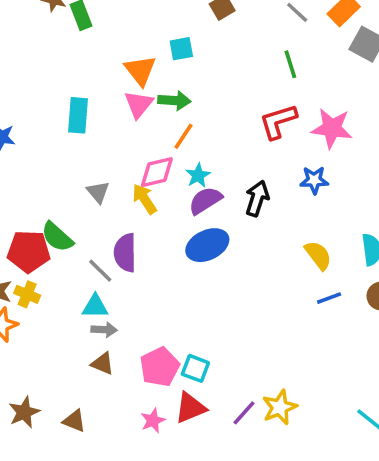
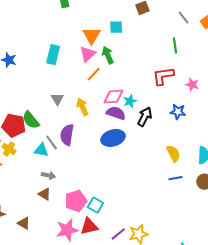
green arrow: (174, 101) -> (108, 55), turned -126
pink star: (332, 128) -> (192, 85), size x0.6
orange line: (184, 136) -> (94, 74), moved
pink diamond: (157, 172) -> (113, 97), moved
cyan star: (198, 175) -> (130, 101), moved
purple semicircle: (205, 200) -> (116, 113), turned 42
cyan triangle: (95, 306) -> (41, 150), moved
pink star: (153, 420) -> (67, 230), size x1.6

